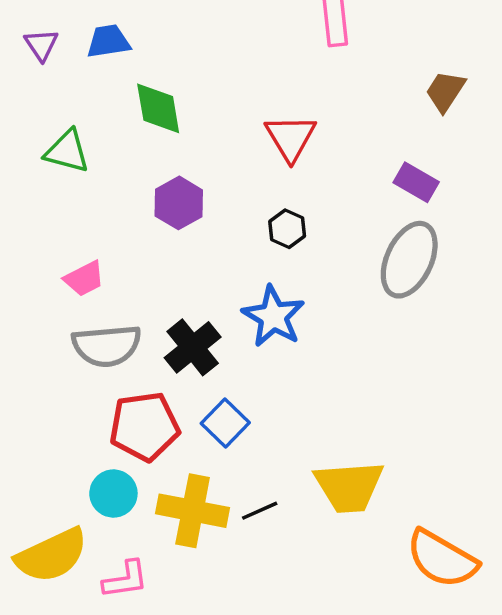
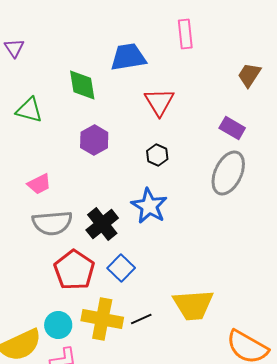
blue trapezoid: (108, 41) -> (128, 57), moved, size x1.4
red pentagon: (144, 426) -> (74, 270), turned -30
cyan circle: (113, 494) -> (58, 325), moved

